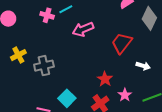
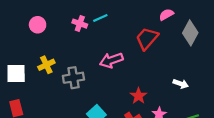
pink arrow: (83, 29) -> (111, 60), moved
red trapezoid: (122, 43) -> (147, 38), moved

